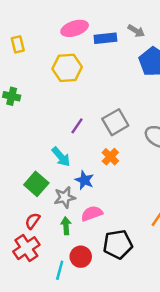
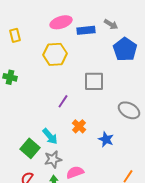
gray square: (115, 122) -> (94, 81), moved, turned 30
cyan arrow: (61, 157) -> (50, 136), moved
orange cross: (110, 157) -> (79, 126), moved
blue star: (84, 180) -> (106, 139), moved

